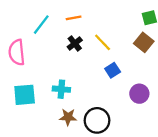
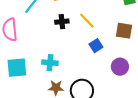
brown square: (144, 42) -> (124, 31), moved, turned -30
black cross: (75, 43) -> (62, 22), turned 32

